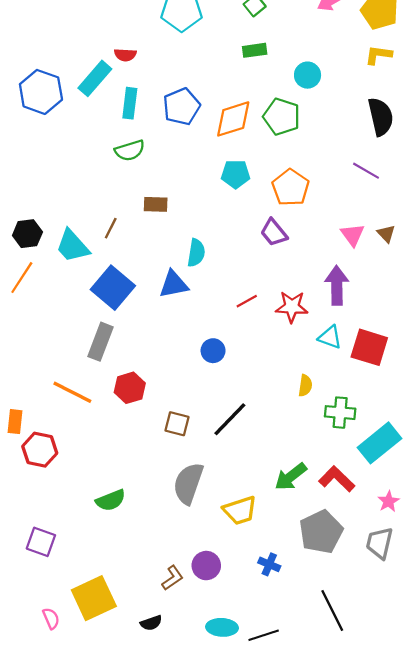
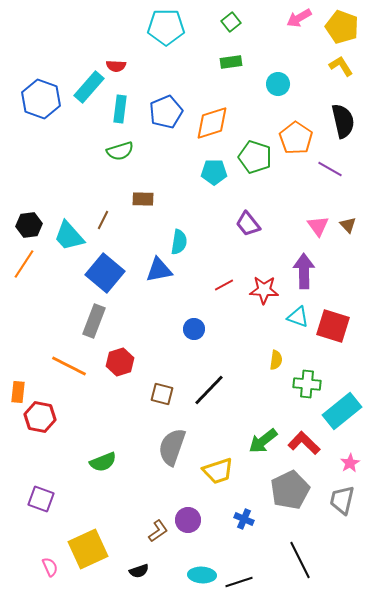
yellow L-shape: (378, 55) -> (341, 66), turned 50
green pentagon: (282, 117) -> (255, 157), moved
orange pentagon: (291, 188) -> (296, 138), moved

